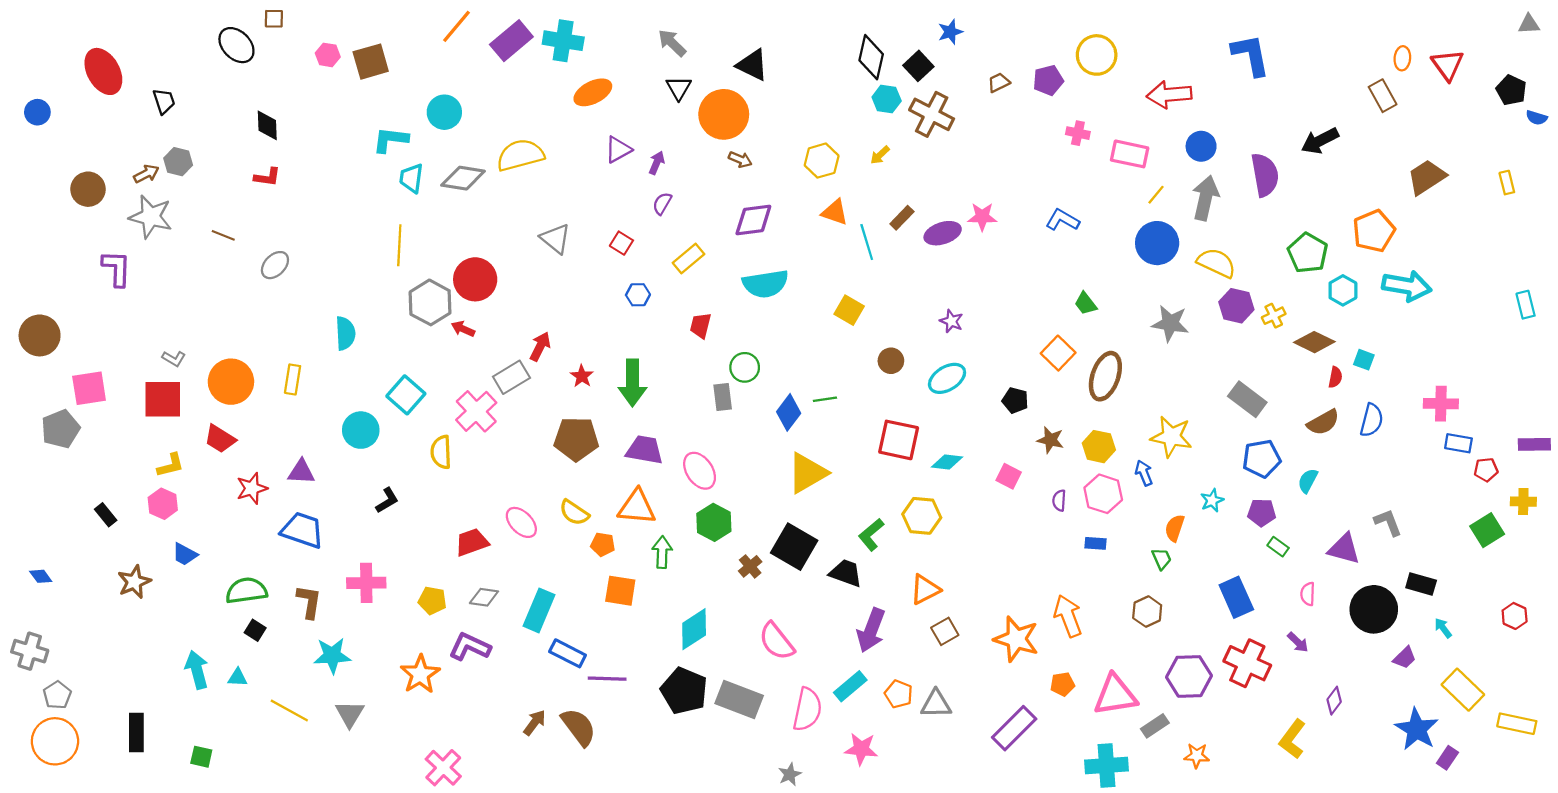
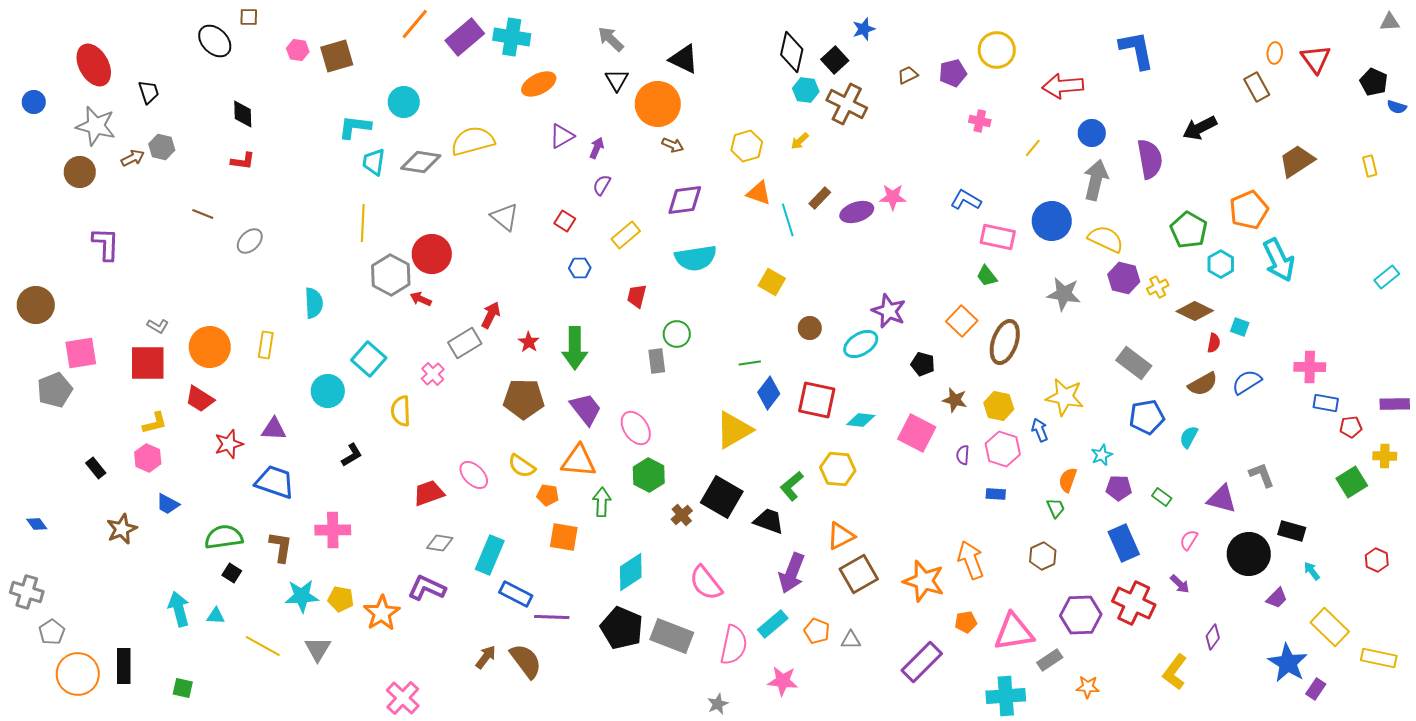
pink rectangle: (1130, 154) -> (998, 237), moved
yellow line: (1156, 195) -> (1033, 148), moved
gray star: (151, 217) -> (96, 126), moved
cyan arrow: (1407, 286) -> (1279, 260), turned 54
cyan rectangle: (1526, 305) -> (1387, 277), turned 65
purple star: (951, 321) -> (889, 311), moved, size x1.6
pink cross: (476, 411) -> (433, 374), size x0.6
blue diamond: (789, 412) -> (769, 393), moved
blue semicircle: (1372, 420) -> (1247, 382), turned -136
purple trapezoid: (645, 450) -> (586, 409), turned 42
pink square: (1009, 476) -> (917, 433), size x1.6
purple pentagon: (1262, 513) -> (1119, 488), moved
pink semicircle: (1308, 594) -> (1189, 540), turned 30
yellow pentagon: (432, 601) -> (341, 599), moved
brown square: (945, 631) -> (859, 574), size x1.5
gray triangle: (936, 704) -> (851, 640), size x0.7
orange circle: (55, 741) -> (78, 674), moved

